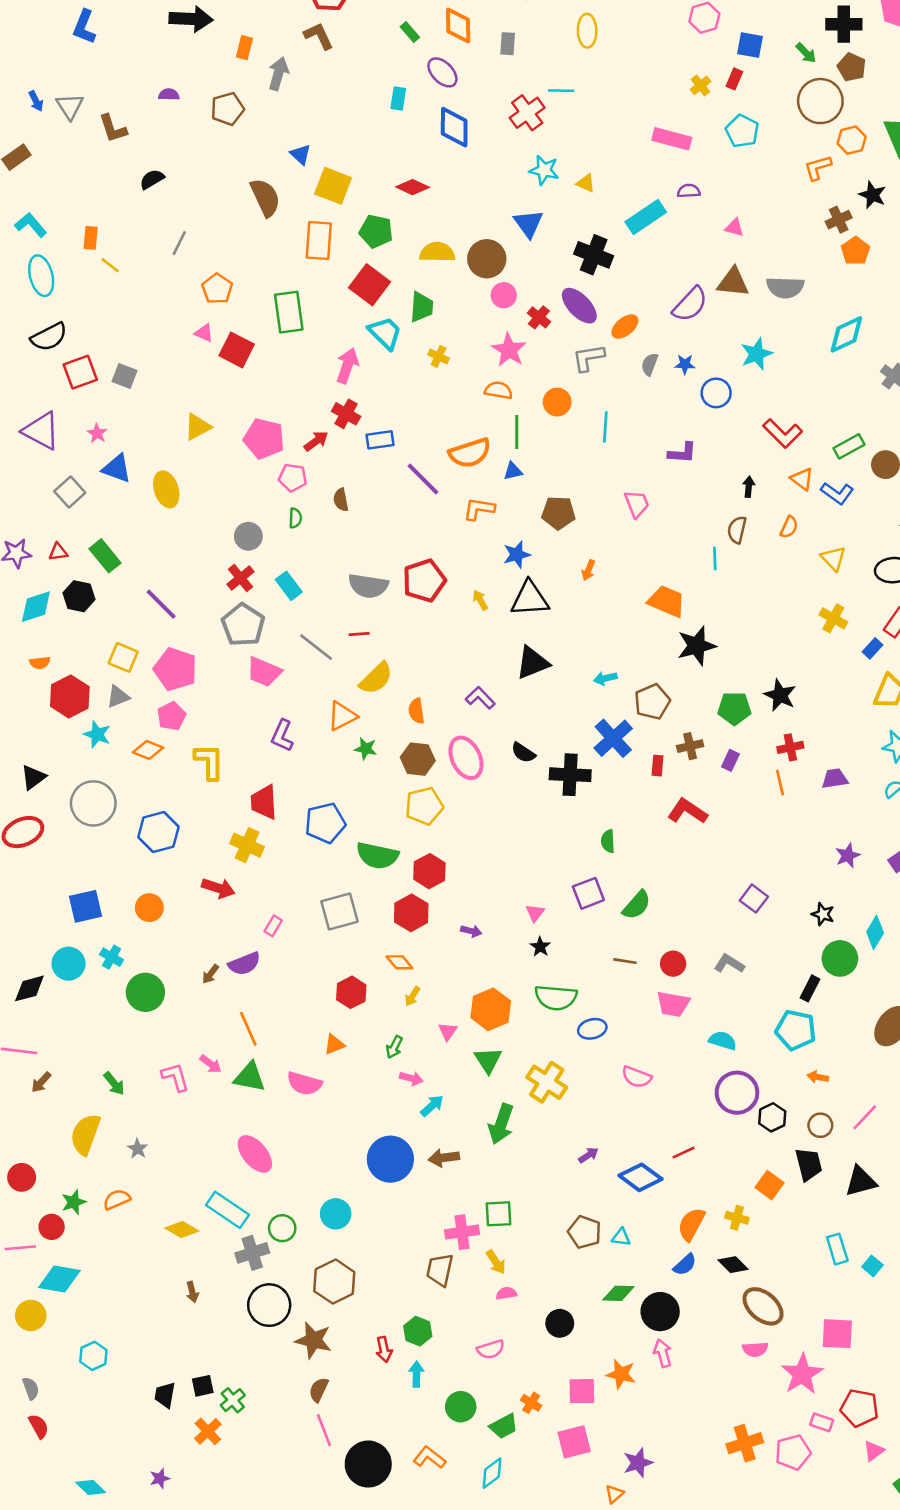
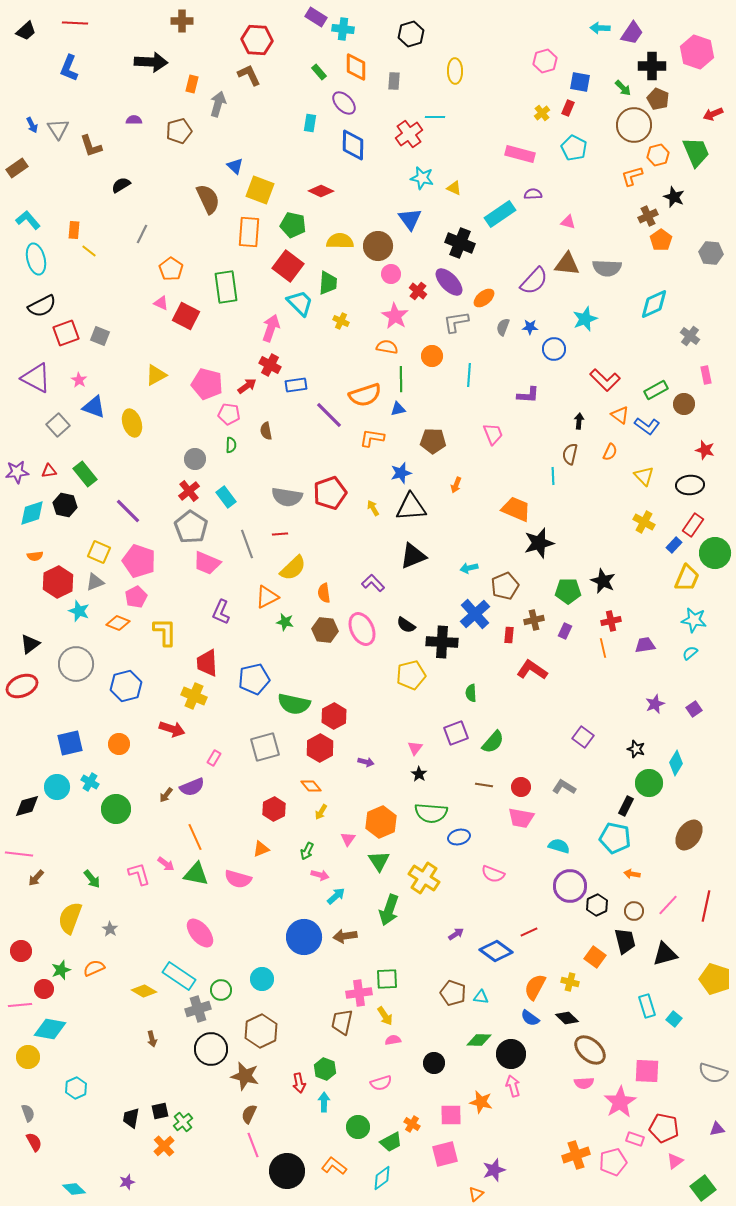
gray line: (316, 647) -> (247, 544), turned 32
yellow pentagon: (424, 806) -> (411, 675), moved
blue semicircle: (685, 1265) -> (530, 1018), turned 78

